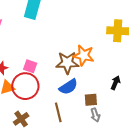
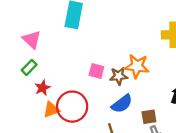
brown star: (67, 63) -> (119, 76), size x0.7
pink square: (30, 66) -> (96, 71), moved

